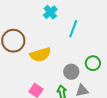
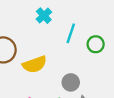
green circle: (93, 63) -> (96, 44), moved

